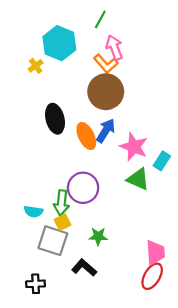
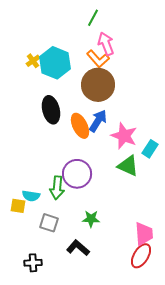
cyan hexagon: (59, 43) -> (55, 63), moved
yellow square: (63, 222) -> (18, 206), moved, turned 35
gray square: (53, 241) -> (49, 223), size x0.7

